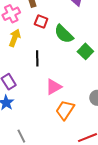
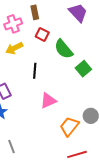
yellow arrow: (15, 38) -> (14, 48), turned -144
orange trapezoid: (65, 110) -> (69, 126), moved

